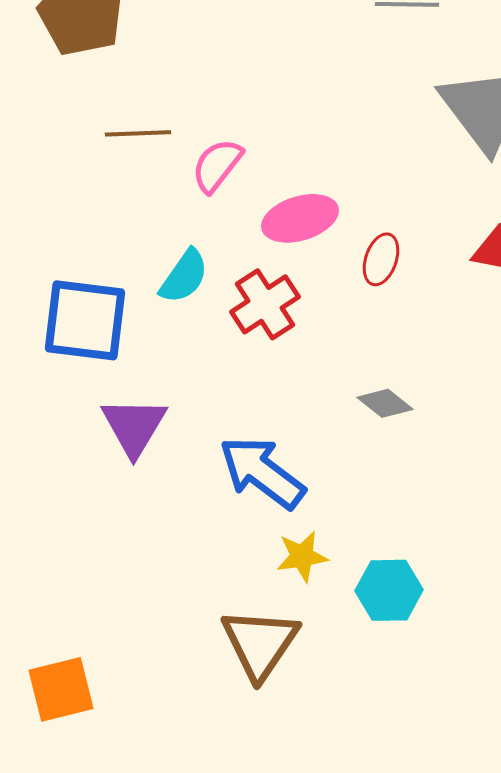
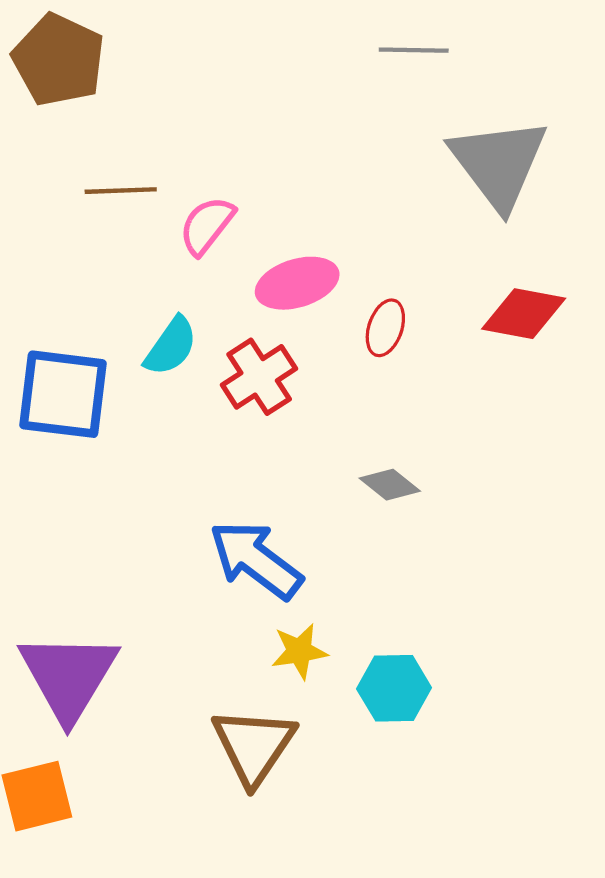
purple triangle: (134, 426) -> (68, 676), moved, size x1.4

